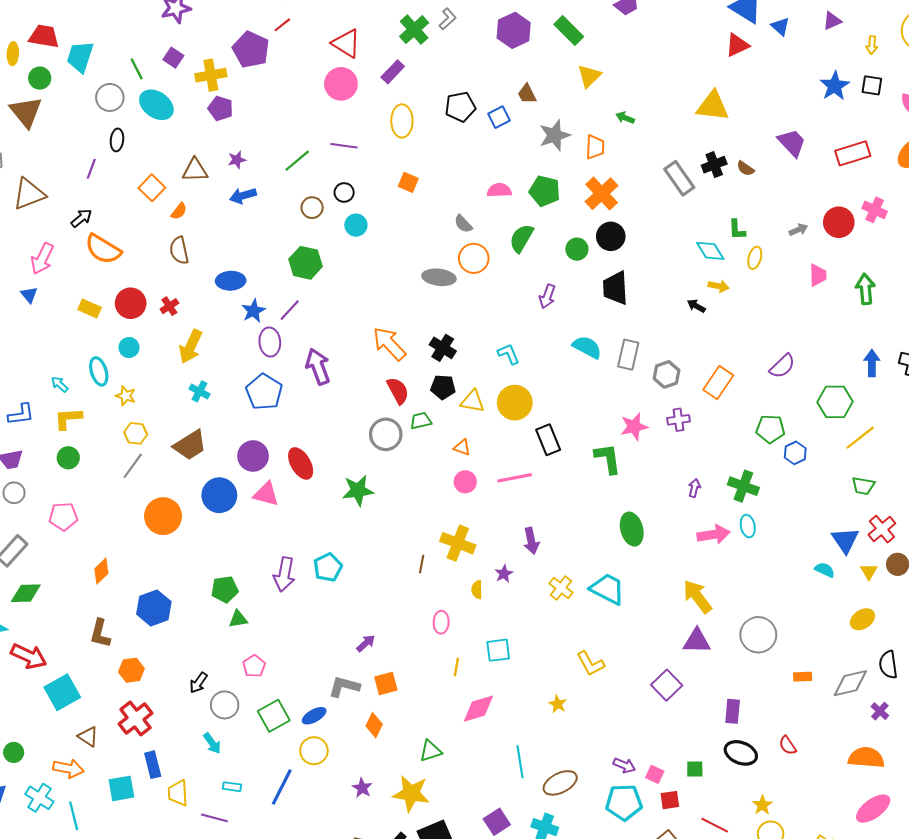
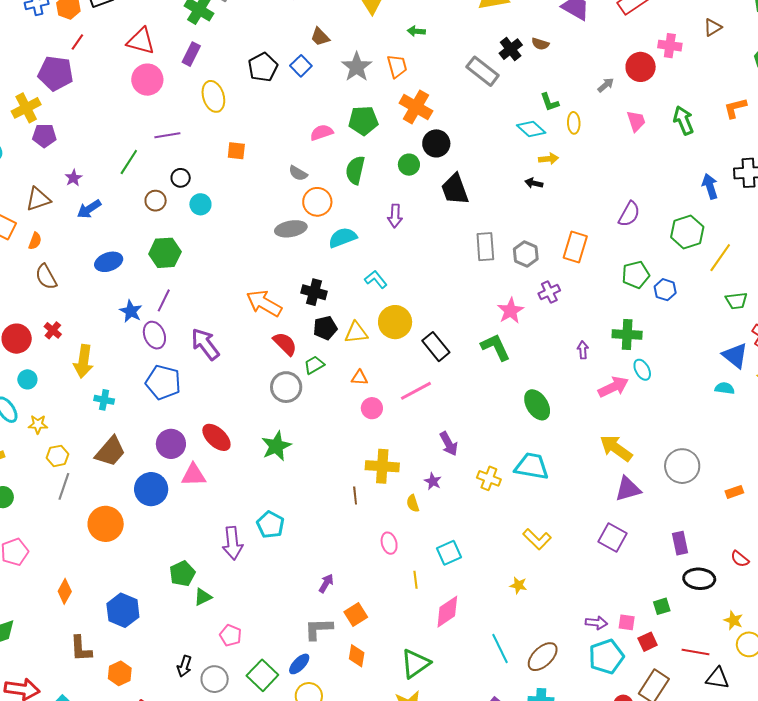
blue ellipse: (231, 281) -> (109, 262), moved
cyan semicircle: (587, 347) -> (343, 238), moved, turned -32
green triangle: (431, 751) -> (415, 664), size x1.4

